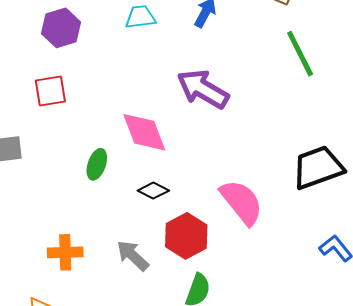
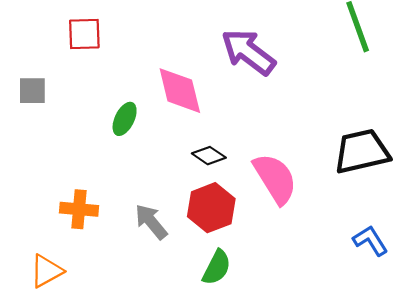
black diamond: (153, 191) -> (209, 156), moved

